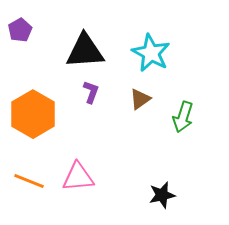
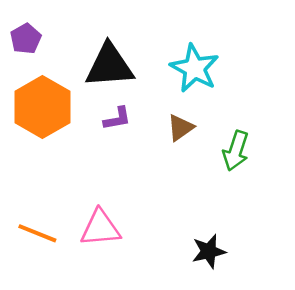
purple L-shape: (91, 92) -> (117, 119), turned 60
orange hexagon: (33, 114) -> (42, 107), moved

